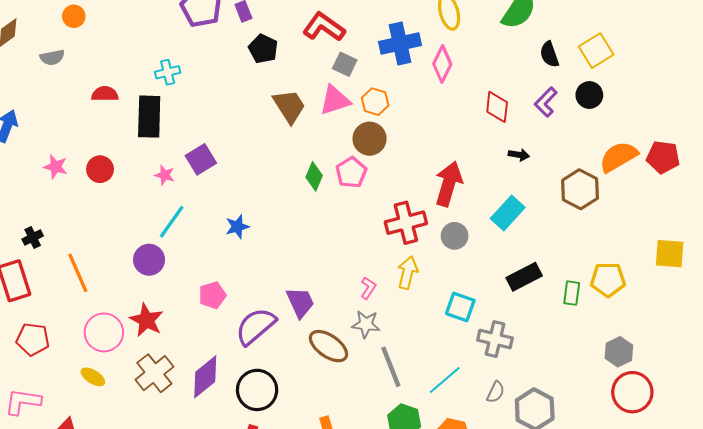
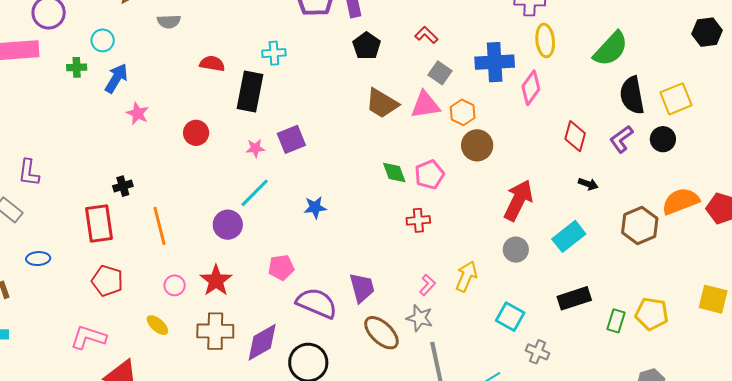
red L-shape: (324, 27) -> (426, 35), size x0.6
black semicircle: (549, 54) -> (632, 95), size x1.5
brown trapezoid: (289, 106) -> (382, 103), turned 144
brown circle: (370, 139) -> (477, 145), moved
pink star: (56, 167) -> (138, 113), moved
pink star: (165, 175) -> (255, 148), turned -30
green diamond: (314, 176) -> (394, 172), turned -52
red cross: (406, 223) -> (418, 220), moved, size x0.6
purple semicircle: (256, 326) -> (317, 303), turned 54
pink circle: (104, 332) -> (175, 285), size x0.6
gray cross: (495, 339) -> (538, 352), size x0.7
brown cross: (154, 373) -> (215, 331), turned 30

